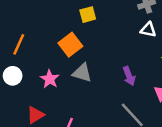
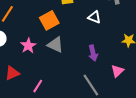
white triangle: (148, 30) -> (94, 17), moved

